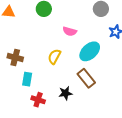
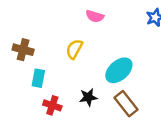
cyan ellipse: (90, 51) -> (119, 70), moved
brown rectangle: (86, 78) -> (126, 104), moved

